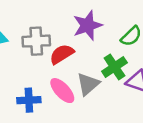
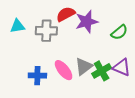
red semicircle: (62, 54) -> (66, 14), moved
green cross: (114, 67) -> (102, 71), moved

